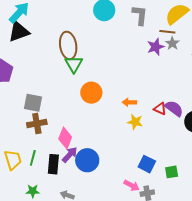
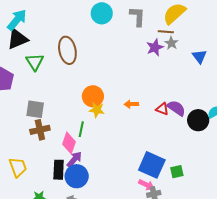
green triangle: (74, 64) -> (35, 62), moved
yellow star: (135, 122) -> (97, 110), moved
green line: (33, 158) -> (81, 129), moved
blue circle: (87, 160) -> (77, 176), moved
blue square: (147, 164) -> (152, 165), size x1.5
pink arrow: (132, 185) -> (146, 185), moved

